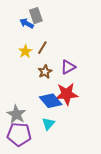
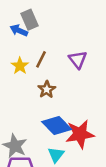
purple triangle: (68, 67) -> (78, 60), moved, turned -35
red star: (67, 94) -> (80, 134), moved

